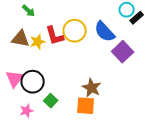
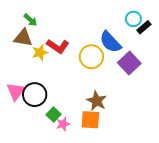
yellow circle: (75, 31) -> (91, 57), moved
red L-shape: (55, 36) -> (58, 46), turned -40
brown triangle: (21, 39) -> (23, 38), moved
pink star: (27, 111) -> (63, 124), moved

